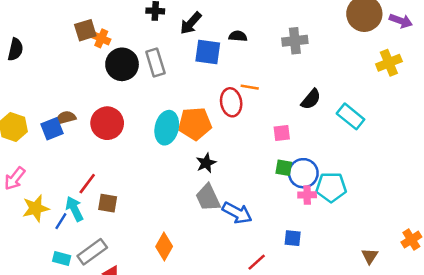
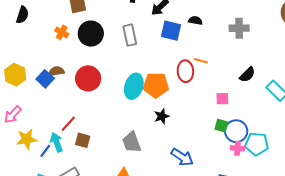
orange cross: (101, 38) -> (62, 32), moved
black circle: (122, 64) -> (91, 34), moved
blue square: (52, 129) -> (45, 79), turned -30
gray trapezoid: (208, 198) -> (132, 142), moved

